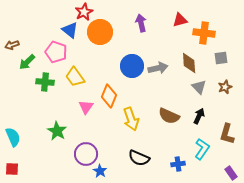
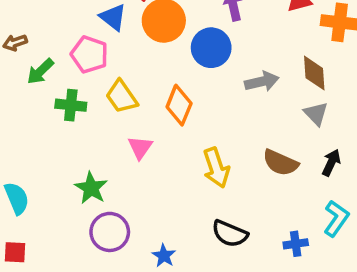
blue circle: (132, 66) -> (211, 48), moved
gray triangle: (199, 87) -> (316, 114), moved
orange diamond: (109, 96) -> (179, 105), moved
purple circle: (86, 154) -> (110, 232), moved

